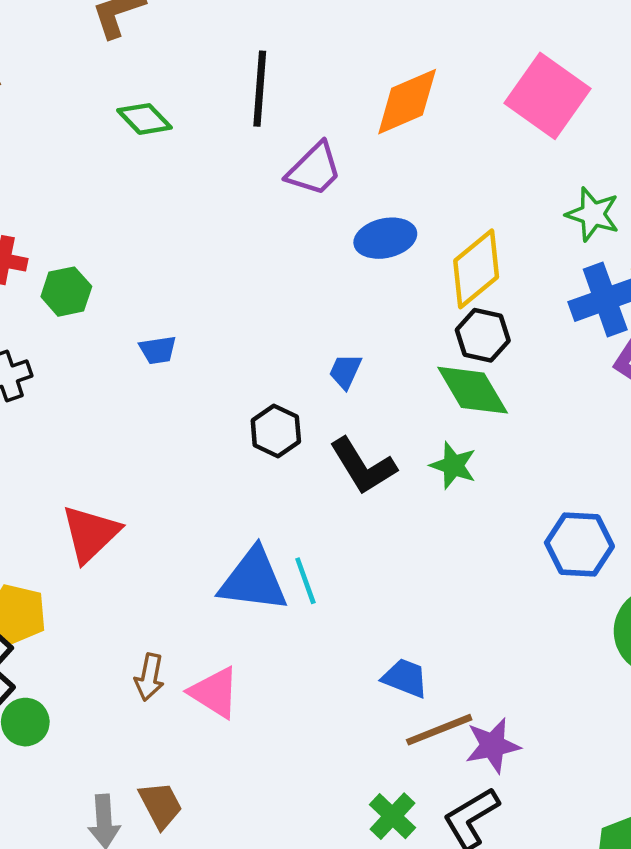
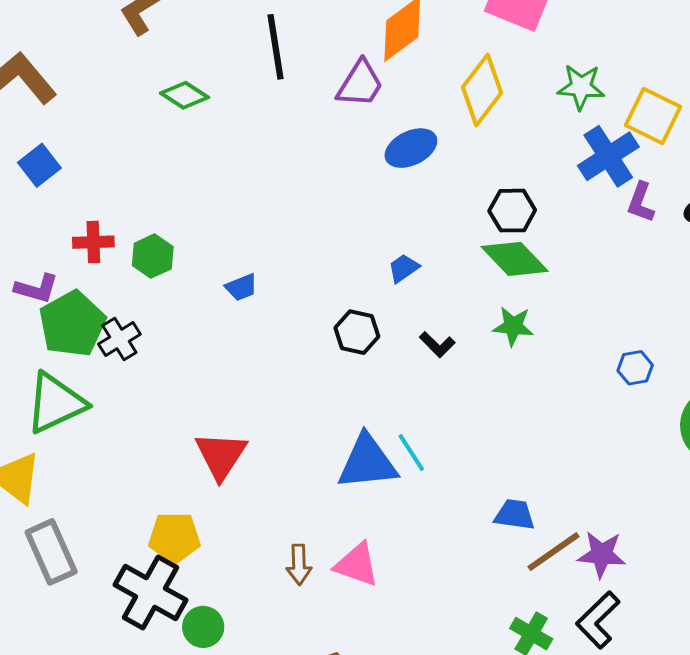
purple trapezoid: (314, 169) -> (360, 84), moved
yellow diamond: (476, 269) -> (482, 90), moved
blue trapezoid: (345, 371) -> (403, 268), turned 44
black L-shape: (363, 466) -> (437, 344), size x0.6
blue hexagon: (579, 544) -> (635, 368), size x0.6
purple star: (493, 746) -> (602, 554), turned 30

